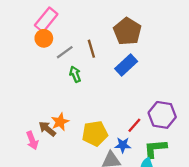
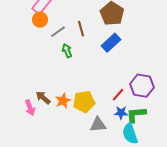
orange star: (60, 122) -> (63, 101), moved
blue star: (123, 145) -> (121, 113), moved

